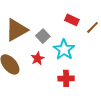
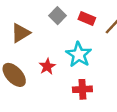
brown triangle: (16, 30) -> (21, 33), size x0.7
gray square: (43, 36) -> (57, 16), moved

